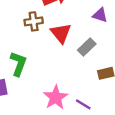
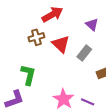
purple triangle: (100, 15) -> (92, 25), turned 32

